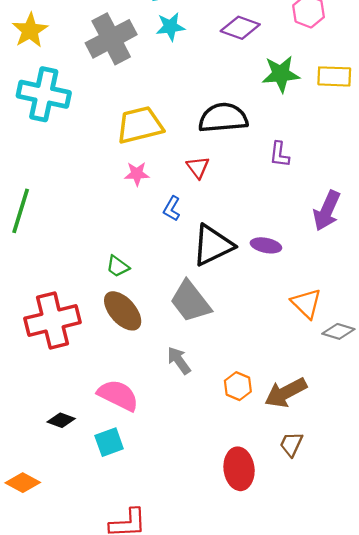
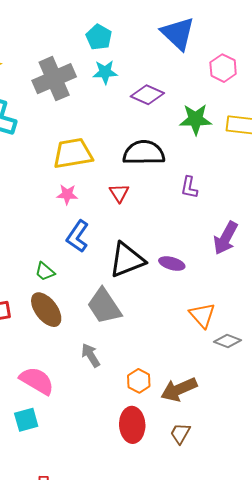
purple diamond: (240, 28) -> (147, 95), moved
blue L-shape: (172, 209) -> (78, 236), moved, size x1.5
red ellipse: (239, 469) -> (132, 425), moved

